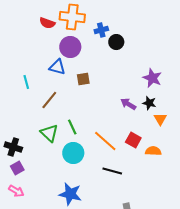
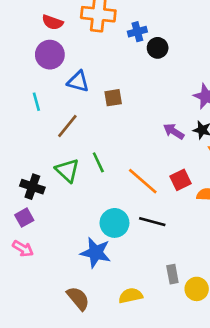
red semicircle: (47, 23) -> (53, 22), moved
purple circle: (70, 47) -> (50, 55), moved
red square: (133, 140) -> (180, 180), turned 35
black cross: (13, 147) -> (32, 187), moved
cyan circle: (73, 153) -> (114, 223), moved

